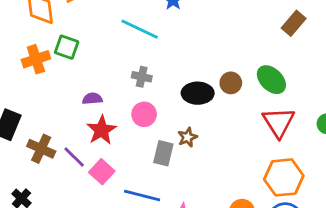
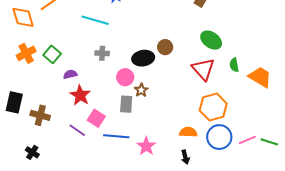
green square: (67, 47) -> (52, 54), moved, turned 30
green ellipse: (271, 80) -> (211, 40), moved
pink circle: (144, 114) -> (125, 77), moved
purple line: (74, 157) -> (77, 130), moved
pink square: (102, 172) -> (96, 118), moved

